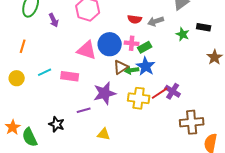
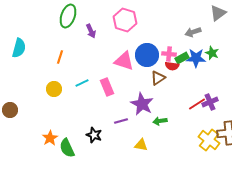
red semicircle: (135, 19) -> (172, 66), moved
green star: (183, 34) -> (212, 53), moved
blue star: (146, 66) -> (196, 58), moved, turned -30
green arrow: (132, 70) -> (160, 121), moved
pink rectangle: (70, 76) -> (107, 87), turned 60
purple cross: (173, 91) -> (210, 102), turned 35
purple star: (105, 93) -> (142, 104), turned -30
yellow cross: (139, 98) -> (209, 140), moved, turned 30

